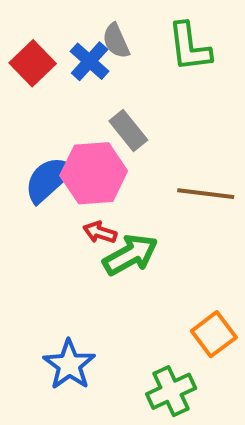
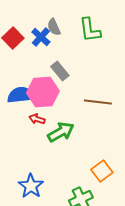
blue semicircle: (49, 179) -> (21, 95), turned 36
red arrow: (100, 232) -> (37, 119), moved

